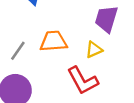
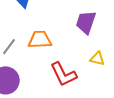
yellow triangle: (94, 50) -> (97, 59), moved, turned 35

